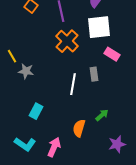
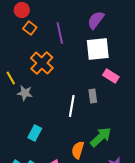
orange cross: (67, 41) -> (42, 63), moved
green arrow: (102, 115) -> (101, 137), size x1.6

